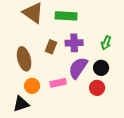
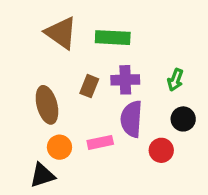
purple semicircle: (78, 68) -> (132, 119), turned -30
black circle: (101, 68) -> (183, 119), moved

